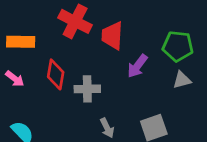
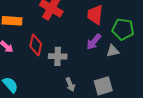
red trapezoid: (112, 36) -> (95, 15), moved
gray triangle: (182, 80) -> (113, 51), moved

